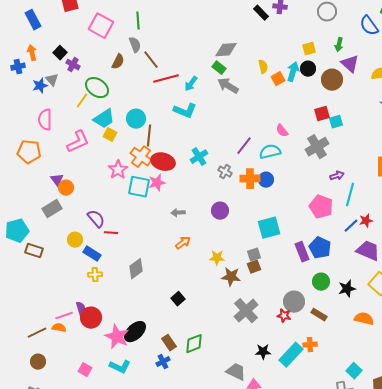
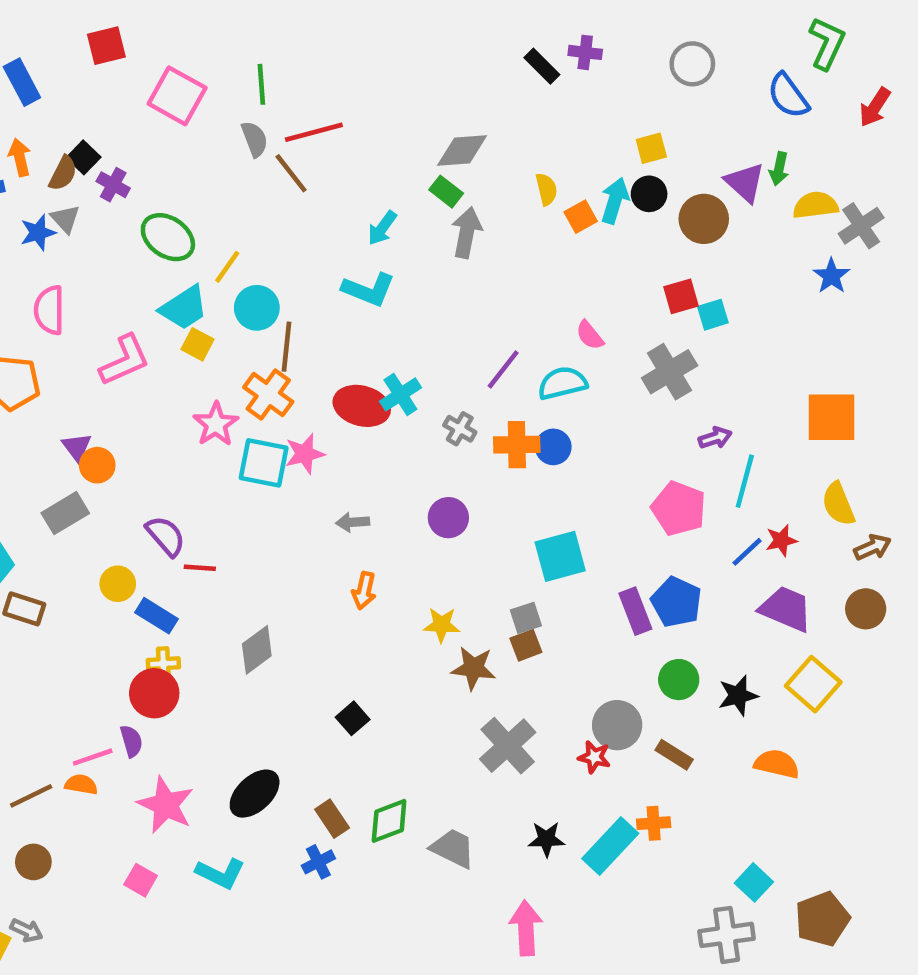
green arrow: (339, 45) -> (779, 169), moved
brown semicircle: (118, 62) -> (63, 173), moved
red line: (166, 79) -> (314, 132), moved
gray arrow: (228, 86) -> (467, 233), turned 70
yellow line: (82, 101) -> (227, 267), moved
red ellipse: (163, 162) -> (362, 406), moved
orange arrow: (183, 243) -> (364, 591), turned 140
red circle: (91, 318) -> (154, 693), moved
pink star: (117, 337) -> (166, 805), moved
gray trapezoid: (236, 372) -> (453, 848), moved

